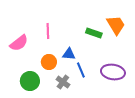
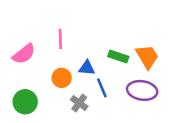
orange trapezoid: (116, 25) -> (147, 56), moved
green rectangle: (94, 33) -> (118, 56), moved
green circle: (30, 81) -> (25, 102), moved

